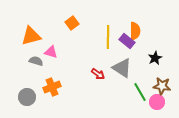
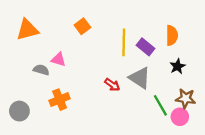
orange semicircle: (135, 31) -> (172, 35), moved
orange triangle: (31, 36) -> (27, 30), moved
gray circle: (27, 97) -> (19, 111), moved

